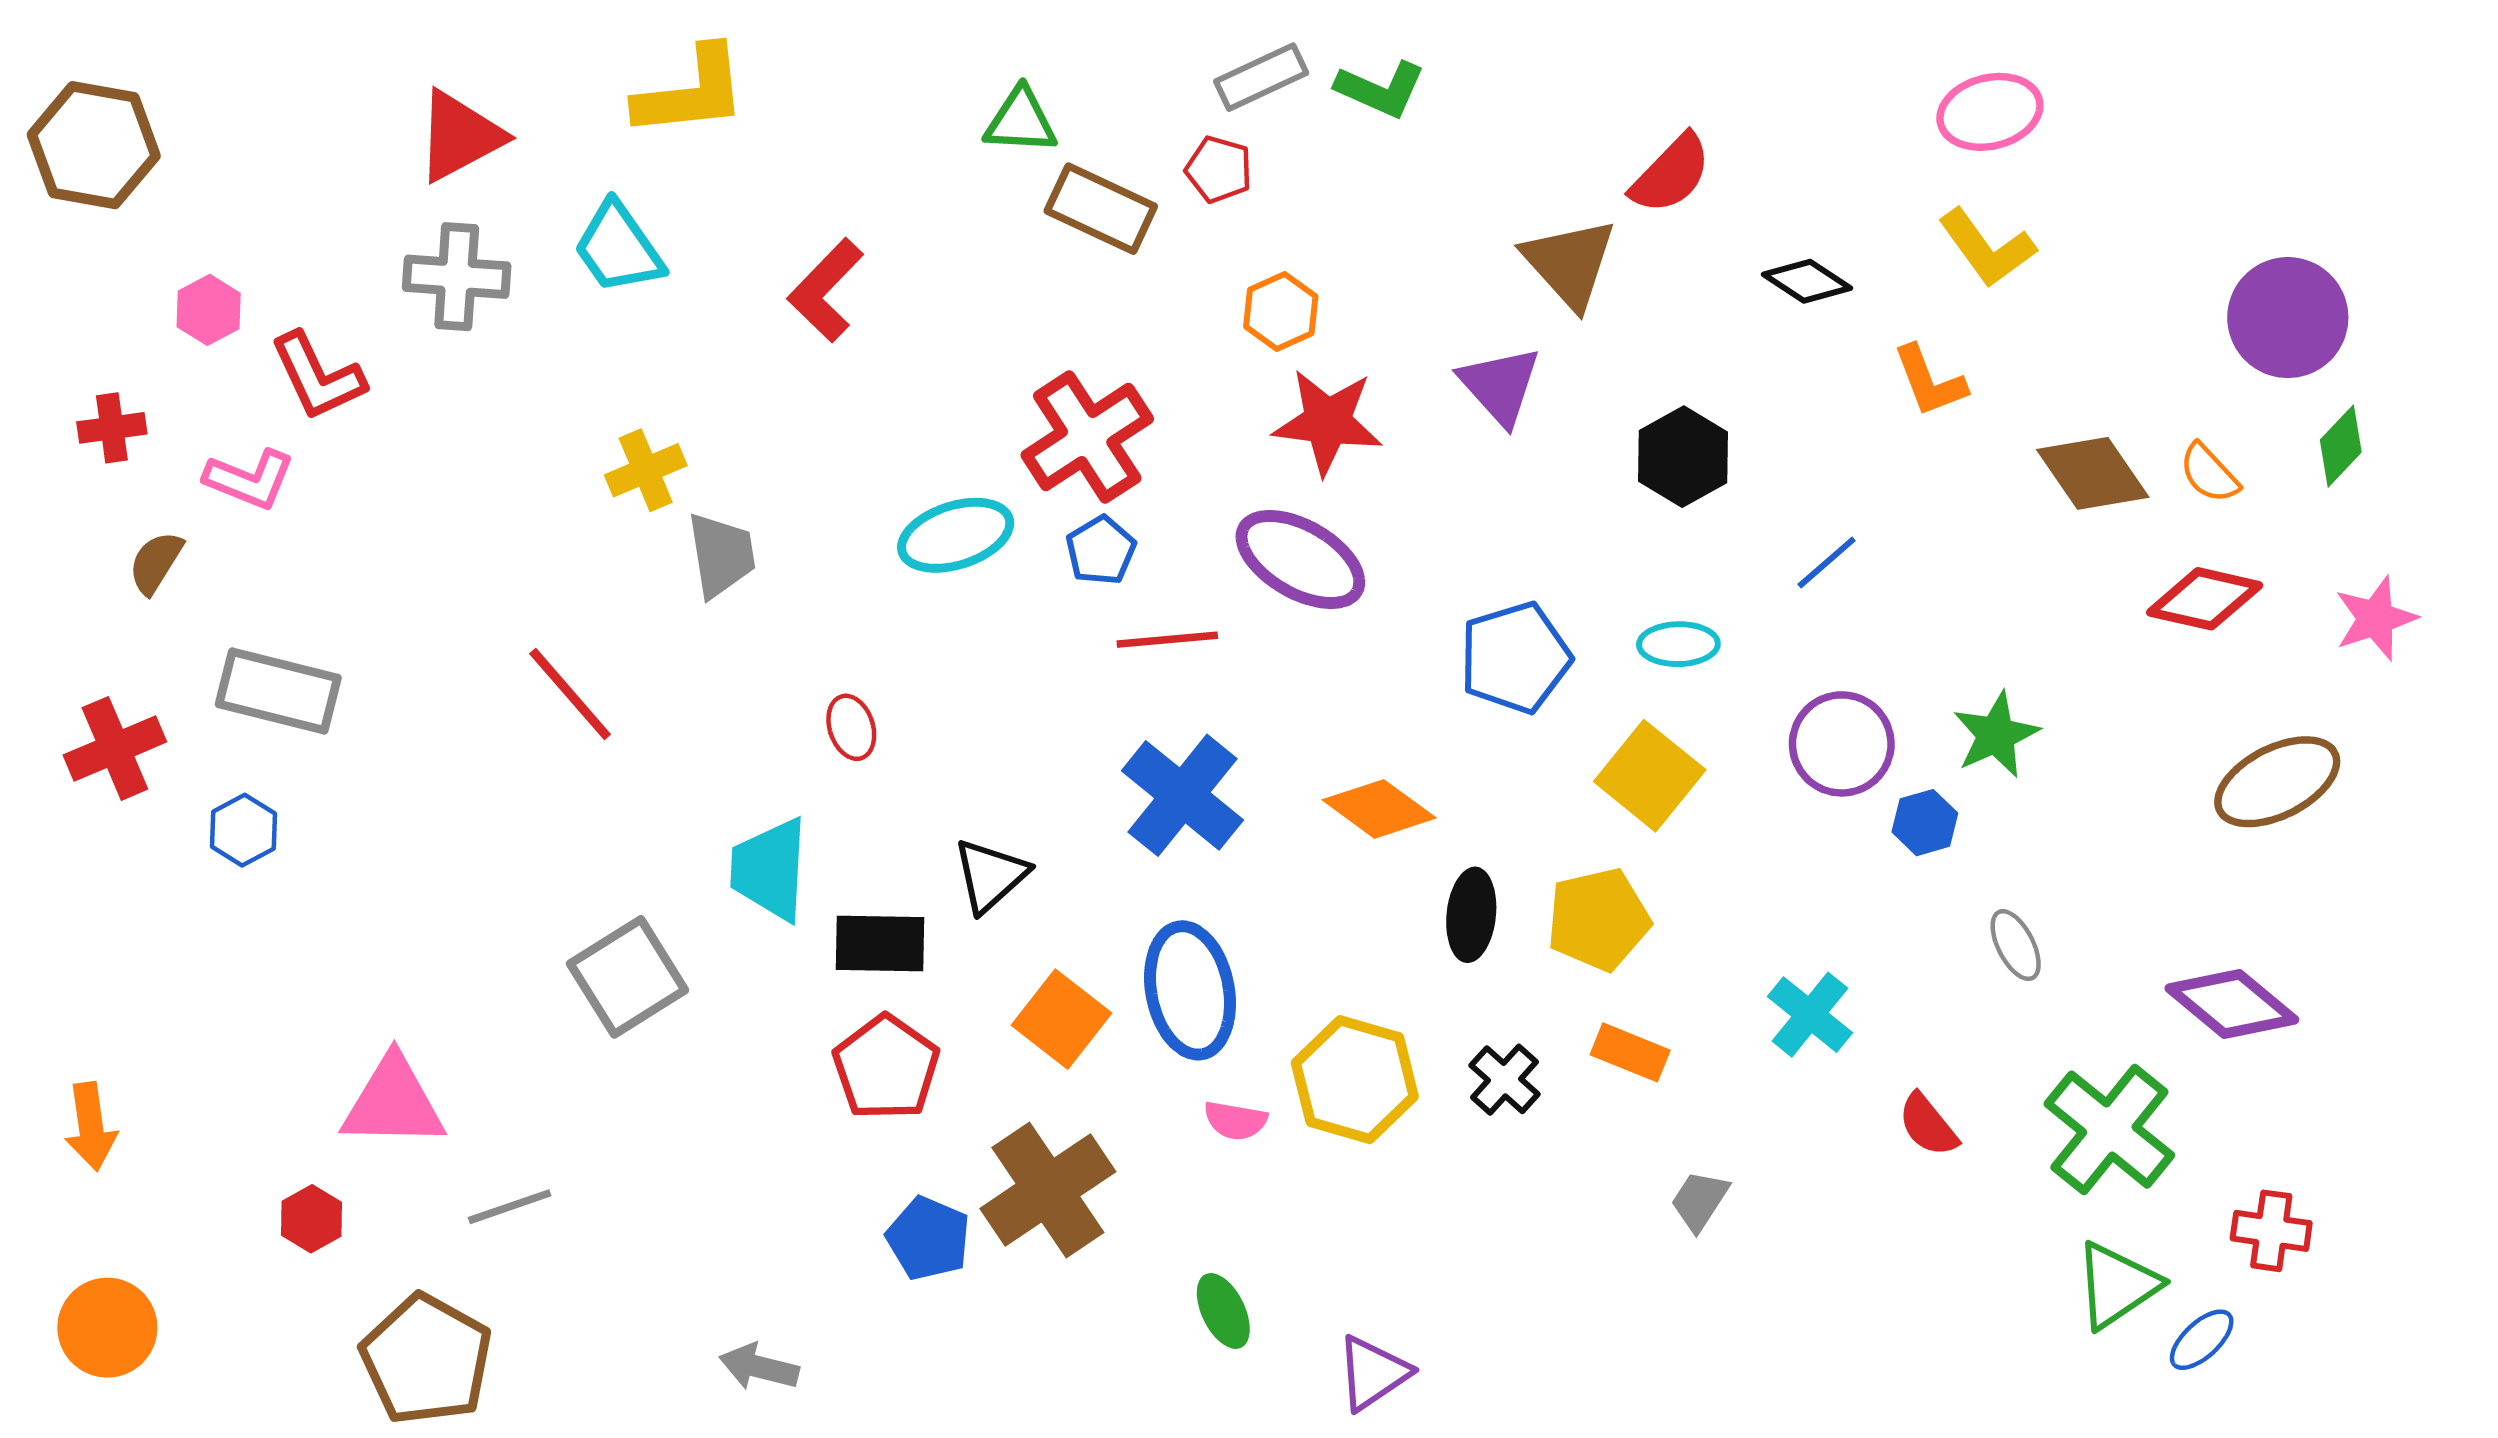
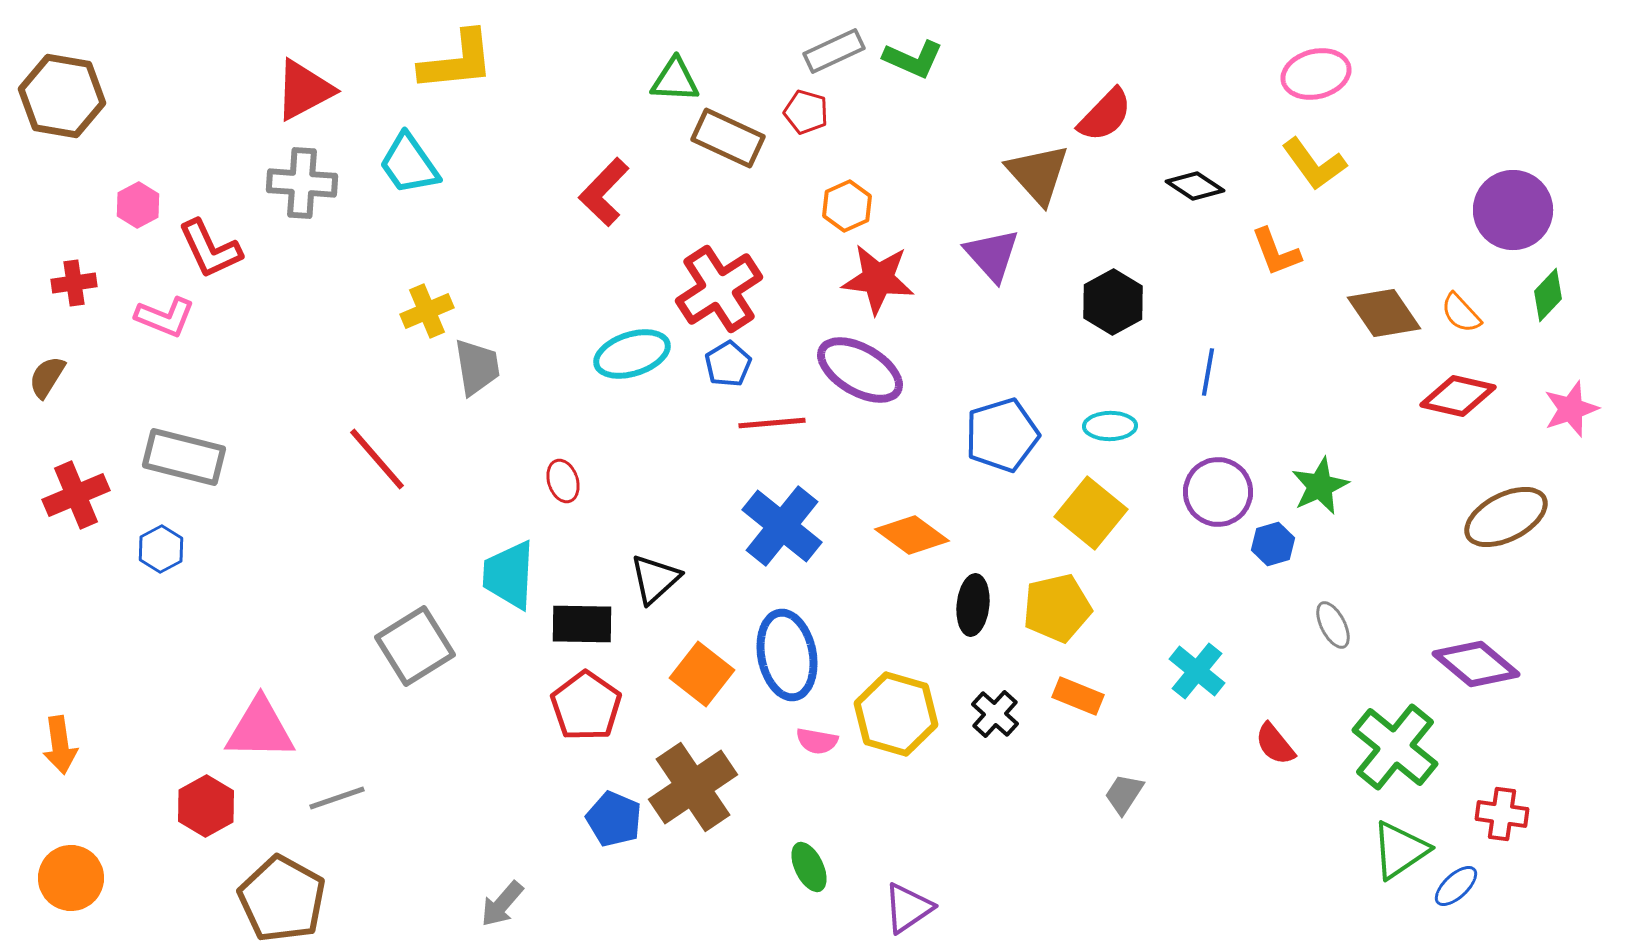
red L-shape: (826, 290) -> (604, 192), moved
brown semicircle: (156, 562) -> (47, 377), moved
blue line: (1827, 562) -> (1208, 372), turned -39
red hexagon: (311, 1219) -> (206, 806), size x1.4
gray arrow: (759, 1367) -> (502, 904), turned -63

